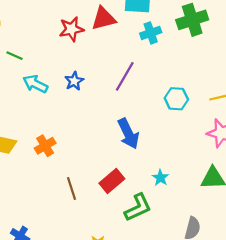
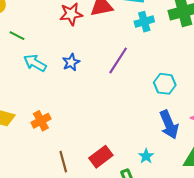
blue arrow: (128, 134) -> (169, 125), moved

